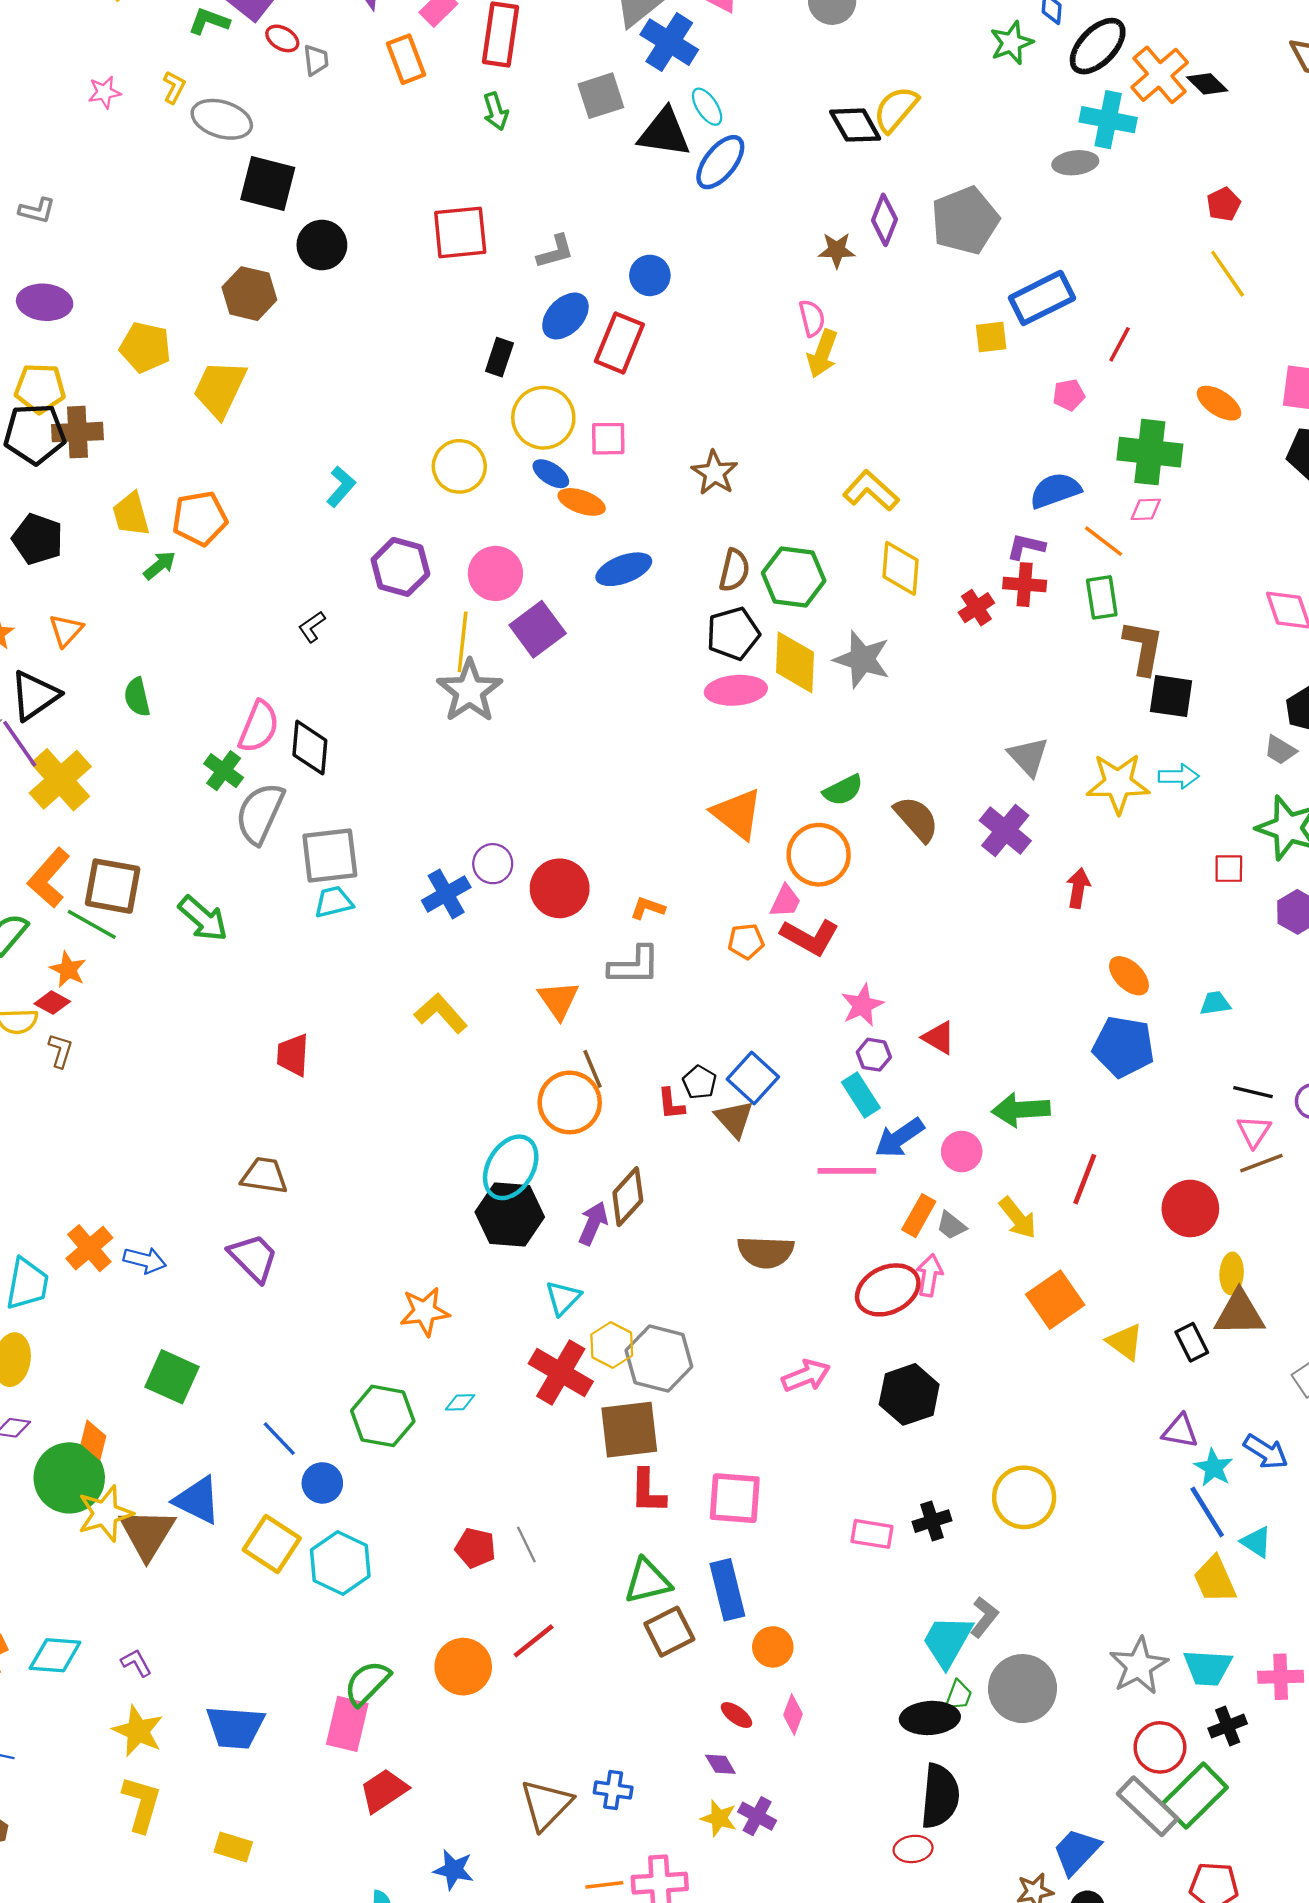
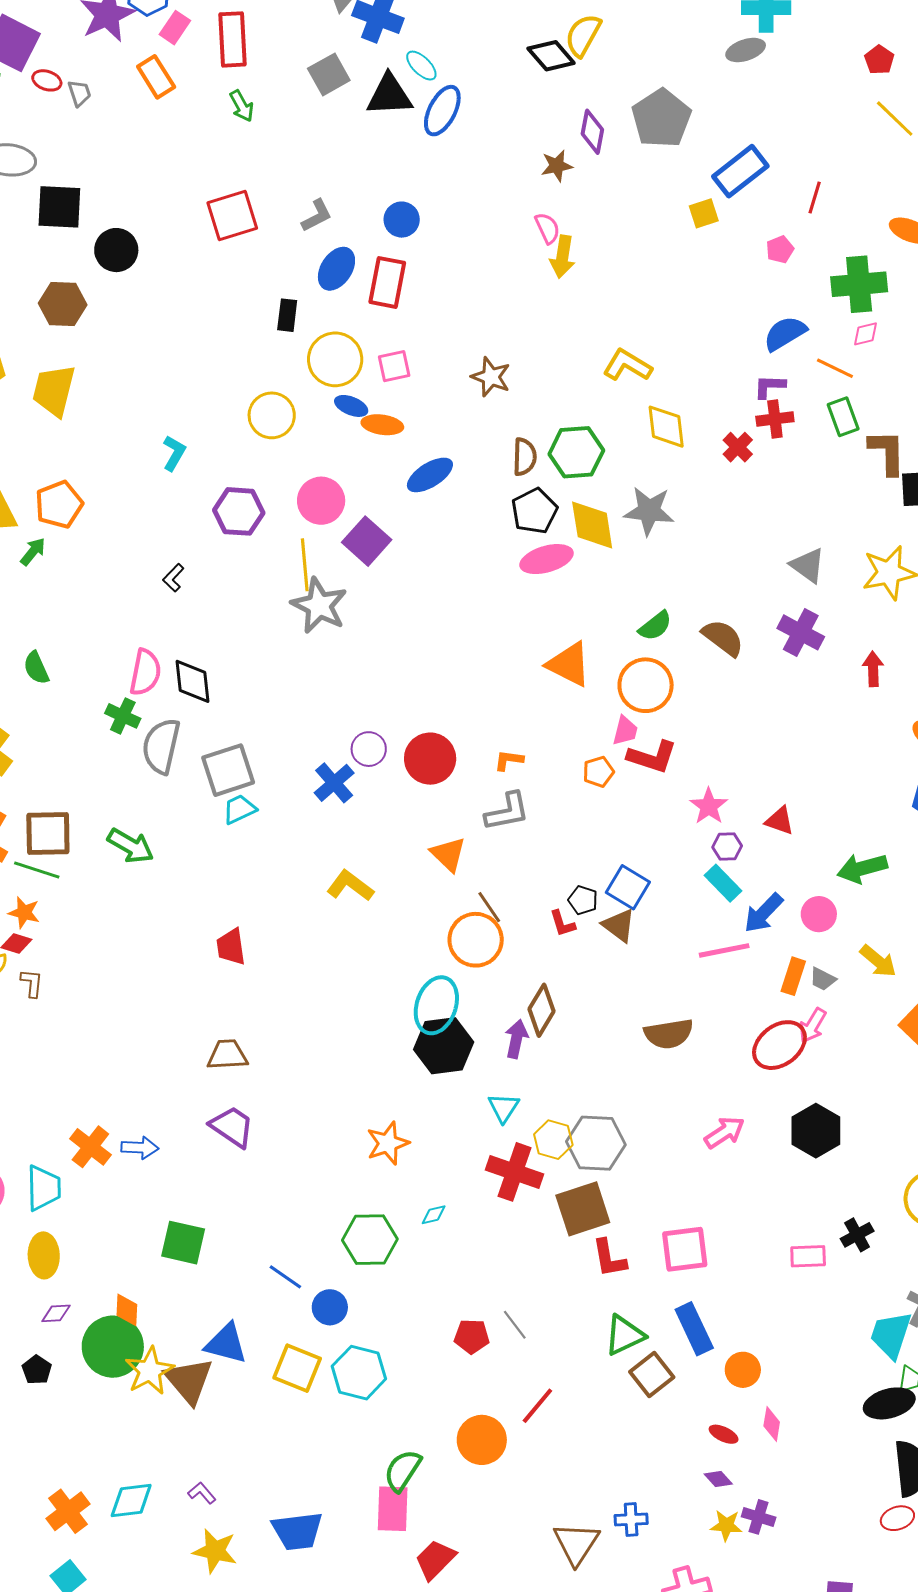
pink arrow: (929, 1275) -> (813, 1025), turned -147

